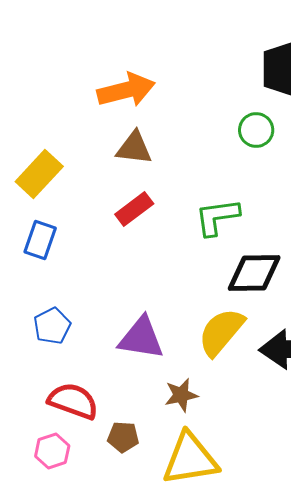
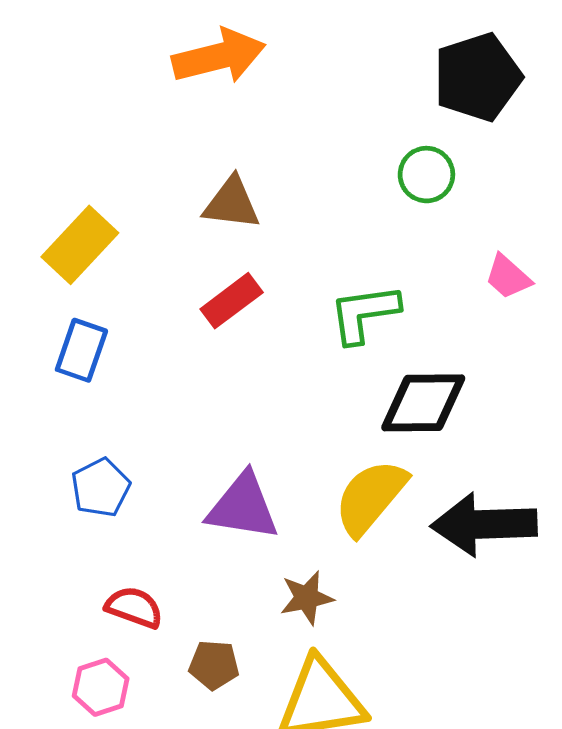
orange arrow: (126, 90) -> (219, 56), moved
red semicircle: (73, 401) -> (134, 607), size x0.7

